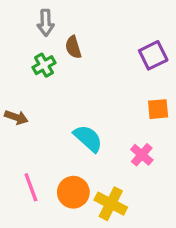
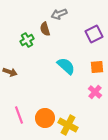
gray arrow: (46, 23) -> (59, 14), moved, turned 70
cyan semicircle: (88, 138) -> (66, 66), moved
pink cross: (142, 155) -> (95, 92), moved

